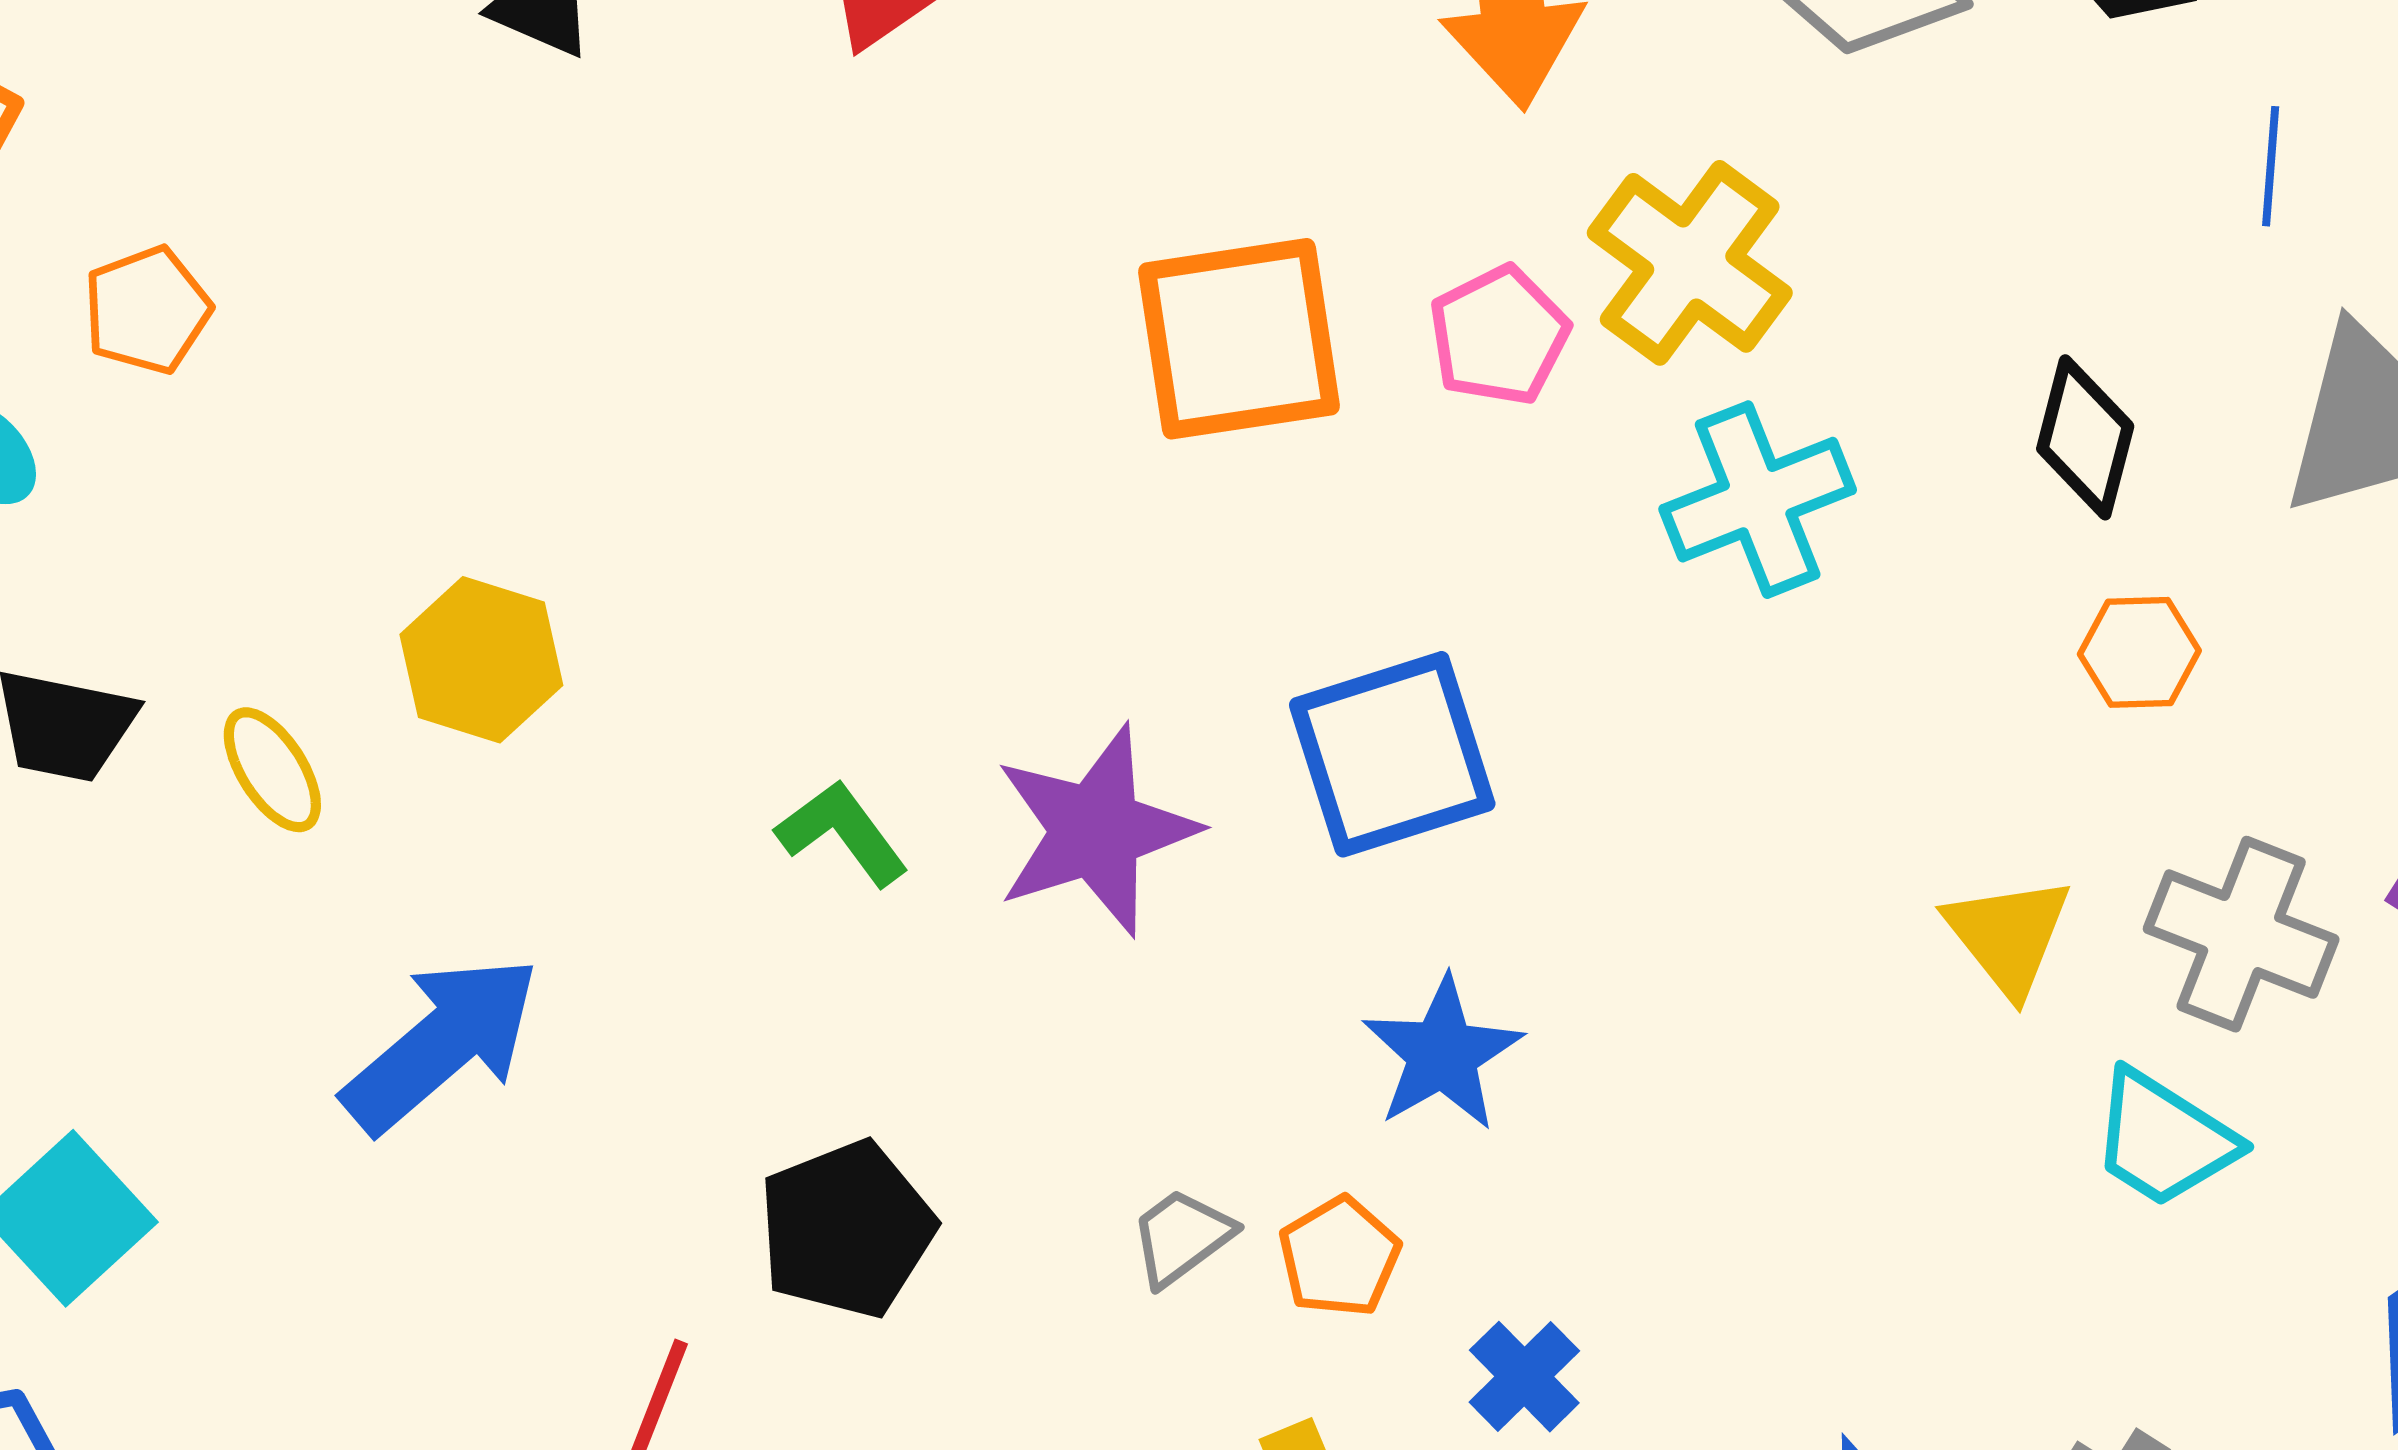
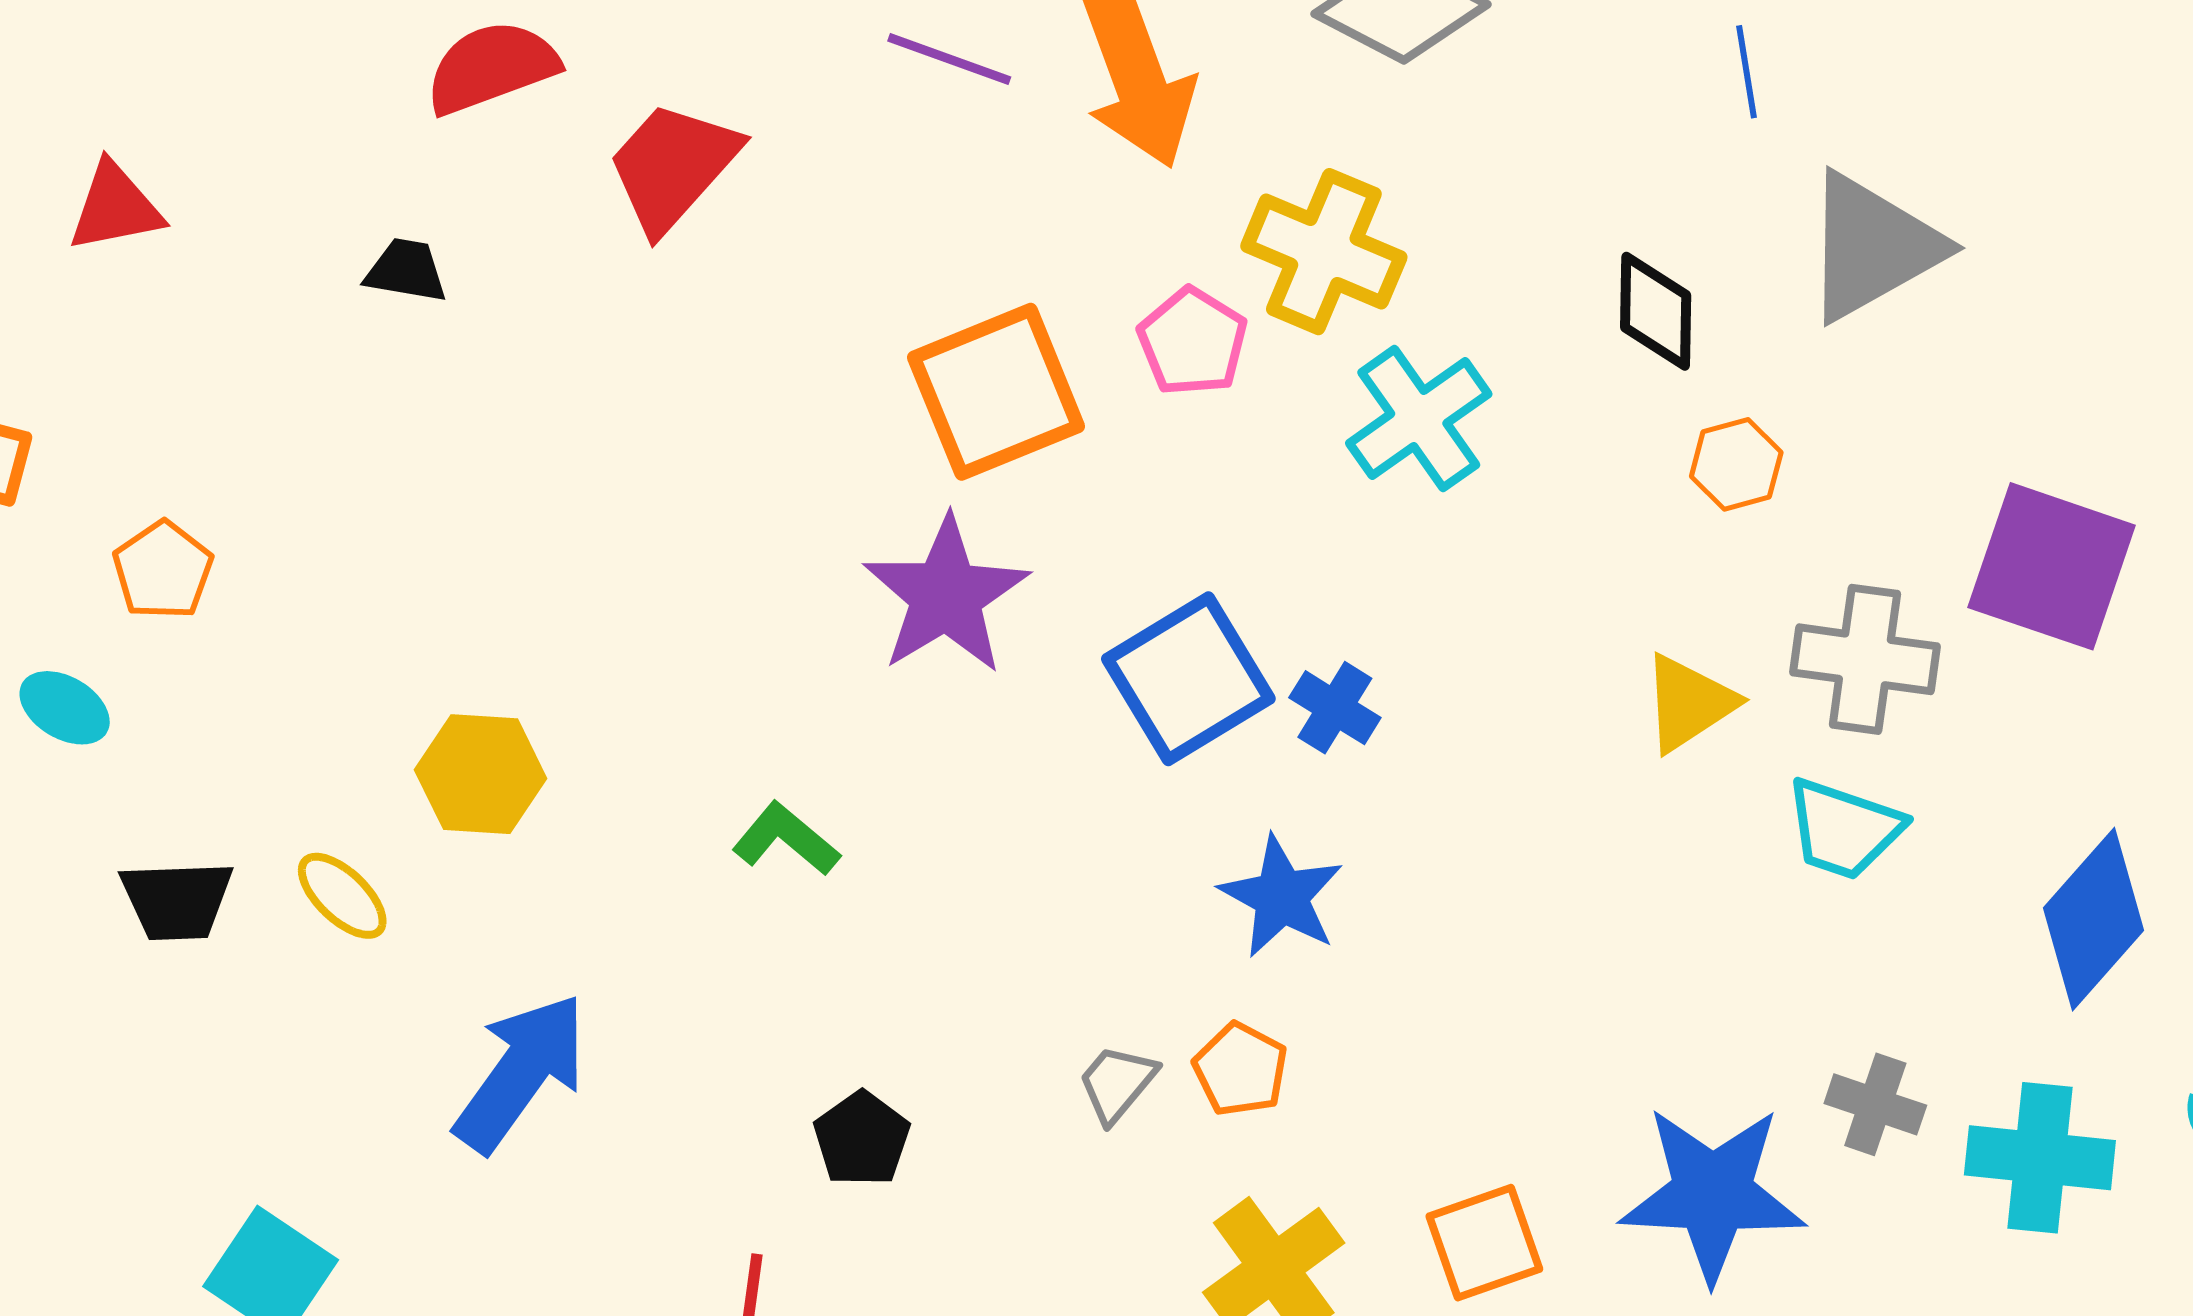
purple star: (1096, 831) -> (946, 595), moved
yellow triangle: (2008, 935) -> (1689, 703), turned 49
black pentagon: (846, 1229) -> (862, 1139), size x0.7
blue cross: (1524, 1377) -> (1335, 708), moved

